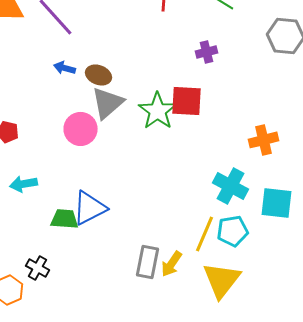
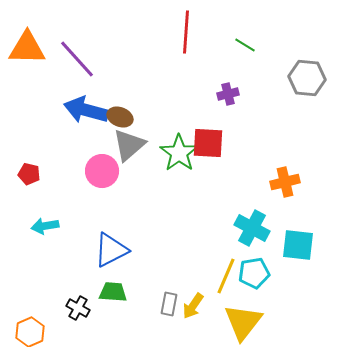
blue arrow: (64, 68) -> (86, 110), size x2.0
green trapezoid: (64, 219) -> (113, 292), moved
gray rectangle: (148, 262) -> (169, 304), size x0.7
black cross: (38, 268) -> (78, 308), moved

